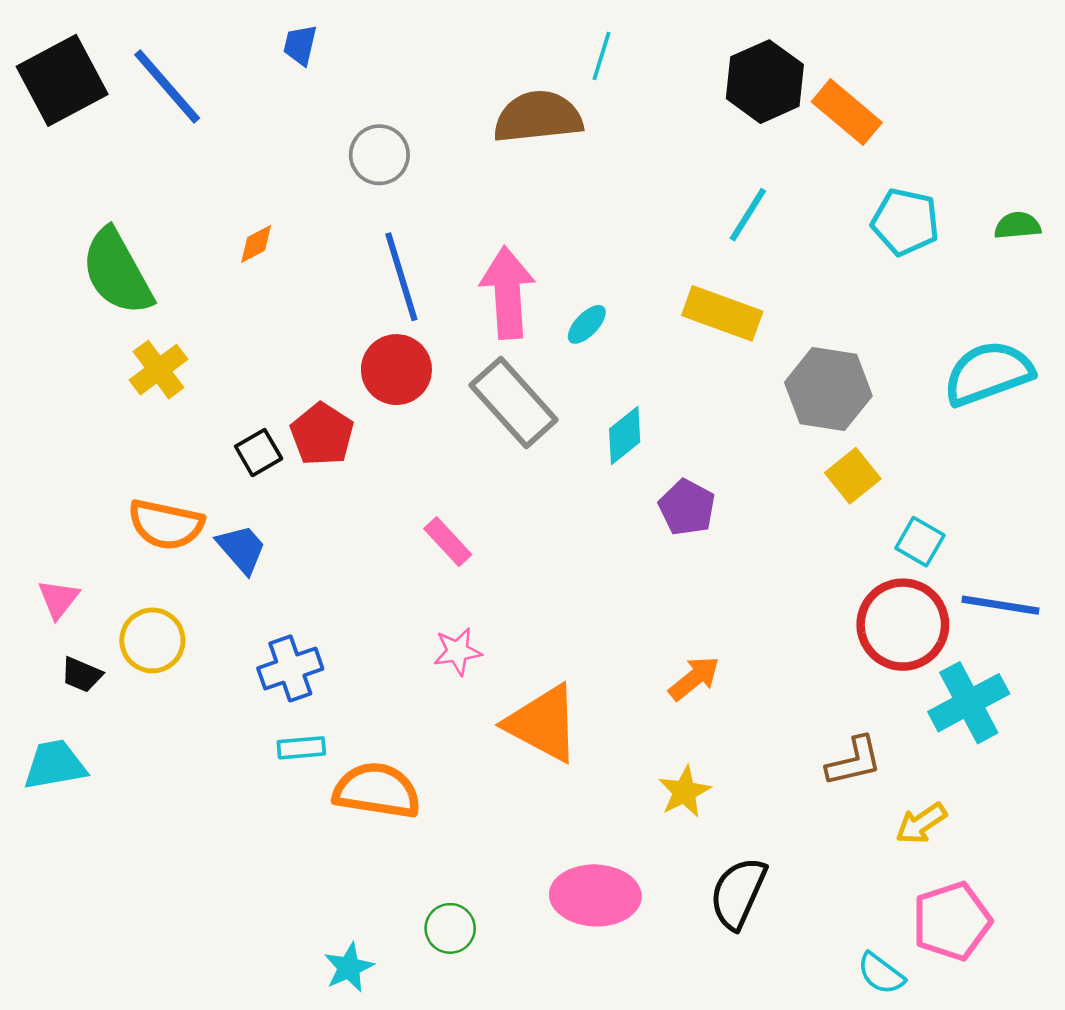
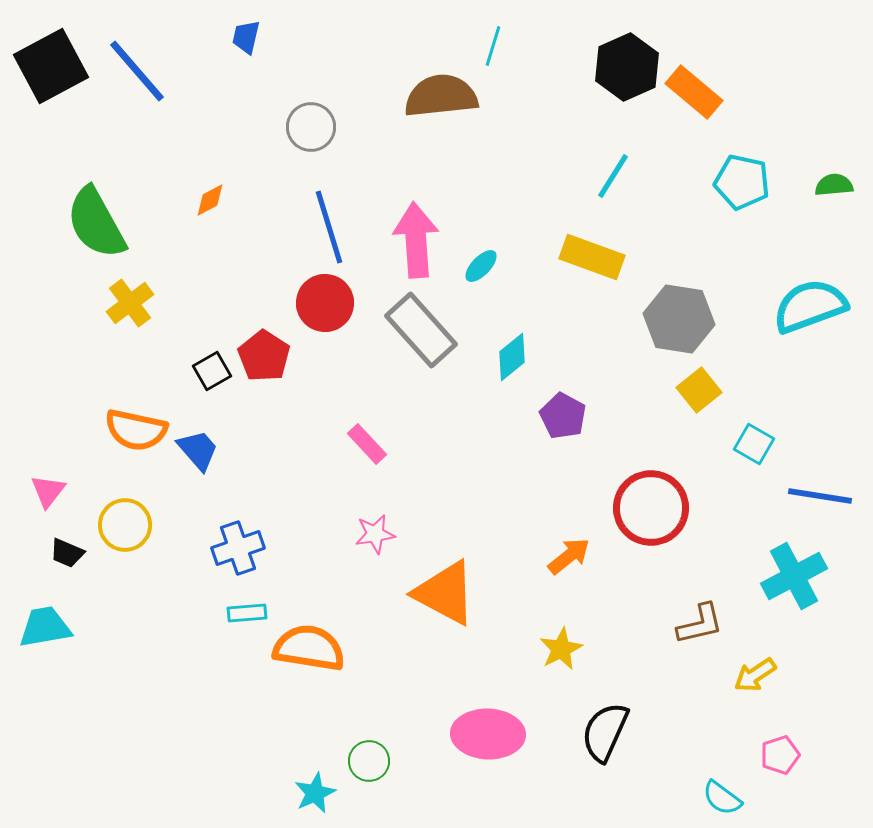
red circle: (903, 625) -> (651, 508), moved
pink pentagon: (952, 921) -> (780, 755), size x0.6
cyan star: (349, 967) -> (315, 793), moved

